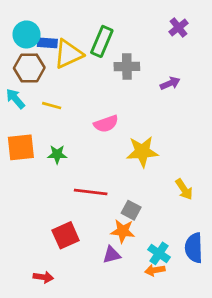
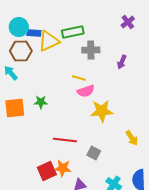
green rectangle: (102, 41) -> (73, 32), turned 55
purple arrow: (170, 83) -> (122, 62), turned 136
yellow line: (52, 106) -> (79, 78), moved
pink semicircle: (106, 124) -> (86, 91), moved
green star: (57, 154) -> (41, 102), moved
orange star: (123, 231) -> (63, 168), moved

